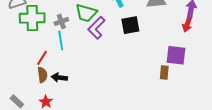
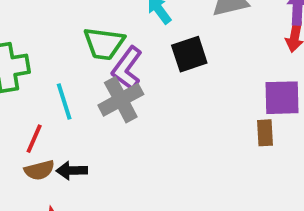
gray cross: (61, 21) -> (121, 100), moved, size x1.6
brown semicircle: (42, 75) -> (39, 170), turned 91

